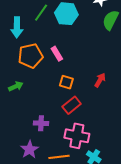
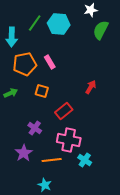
orange square: (66, 82) -> (42, 91), moved
purple cross: (41, 123) -> (35, 128), turned 32

